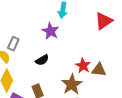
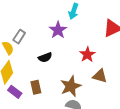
red star: (83, 66) -> (87, 54), moved

